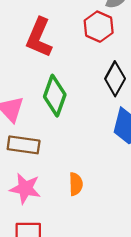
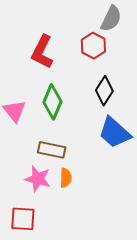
brown rectangle: (24, 145) -> (52, 150), moved
pink star: (25, 189) -> (38, 179), moved

